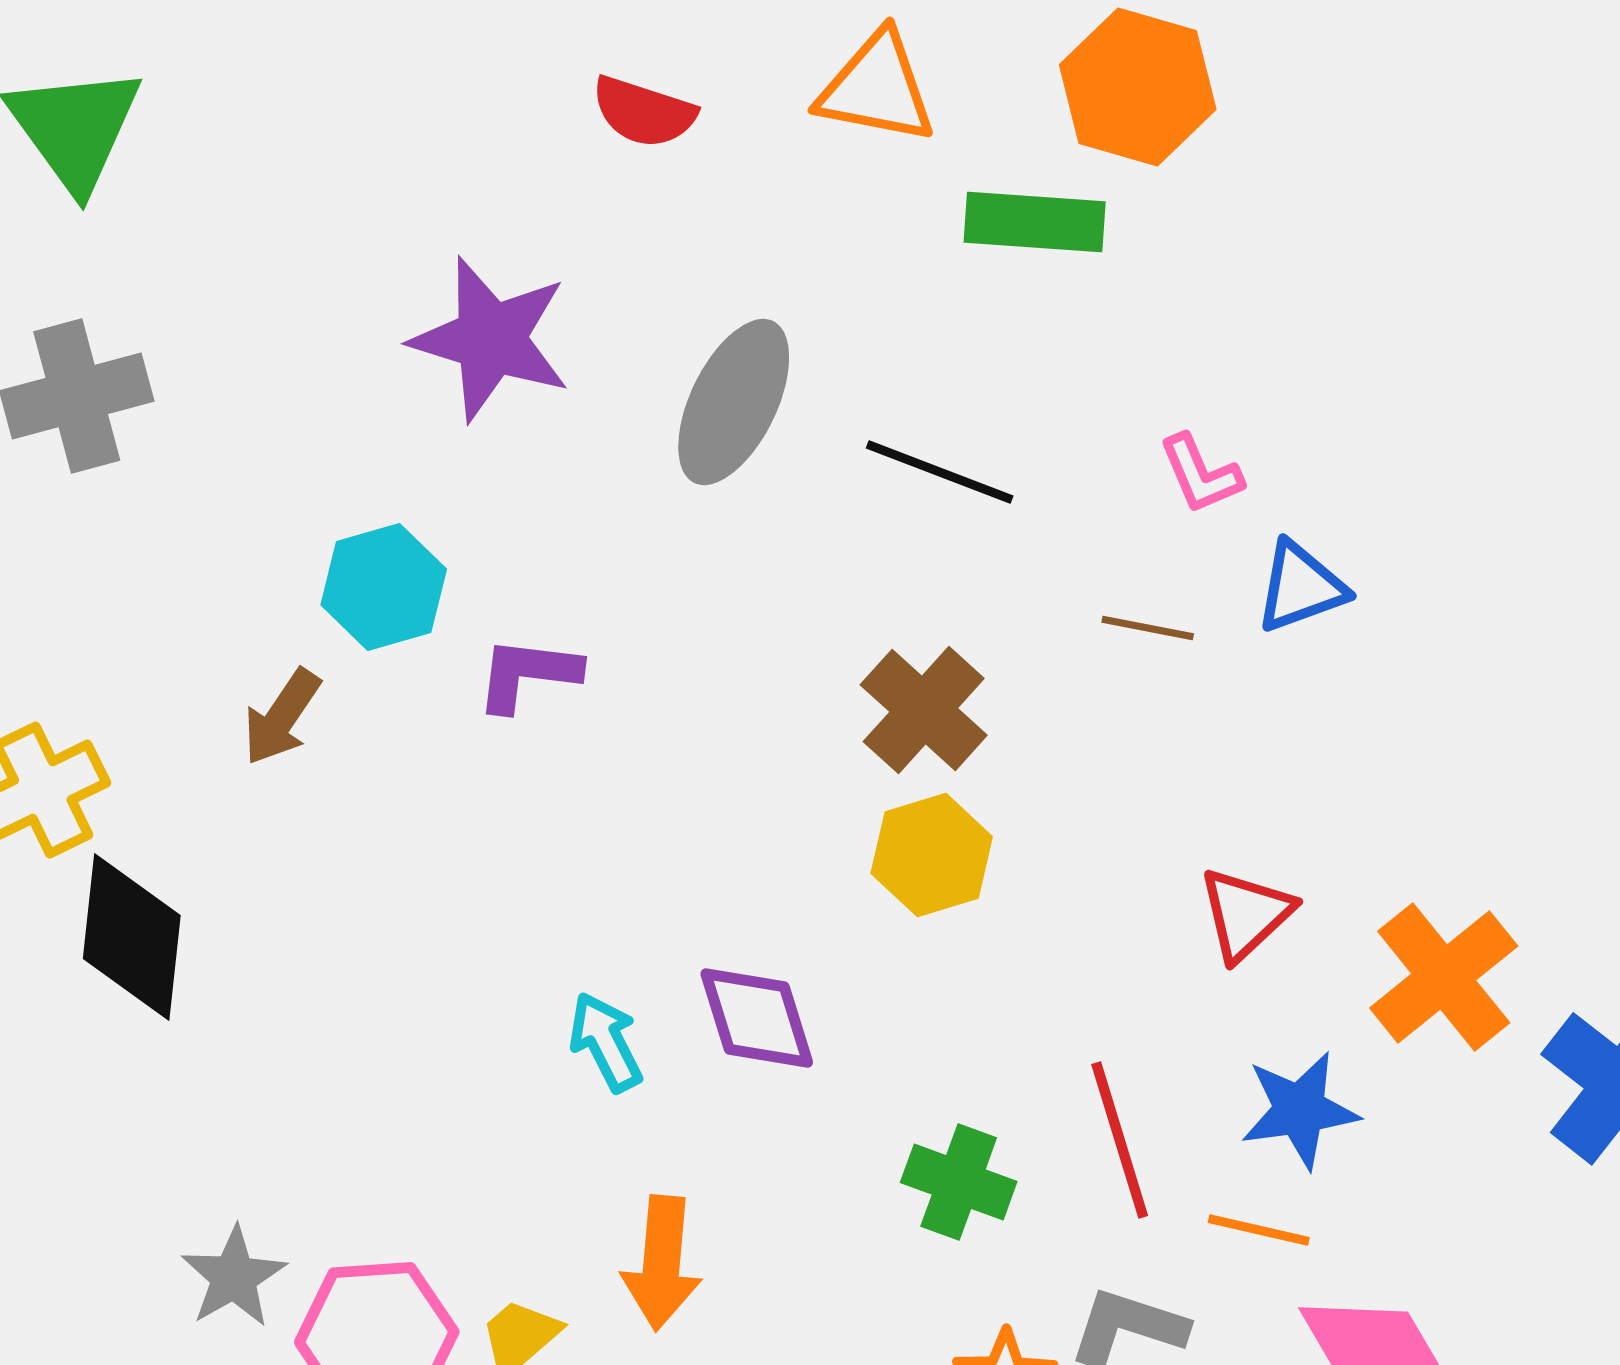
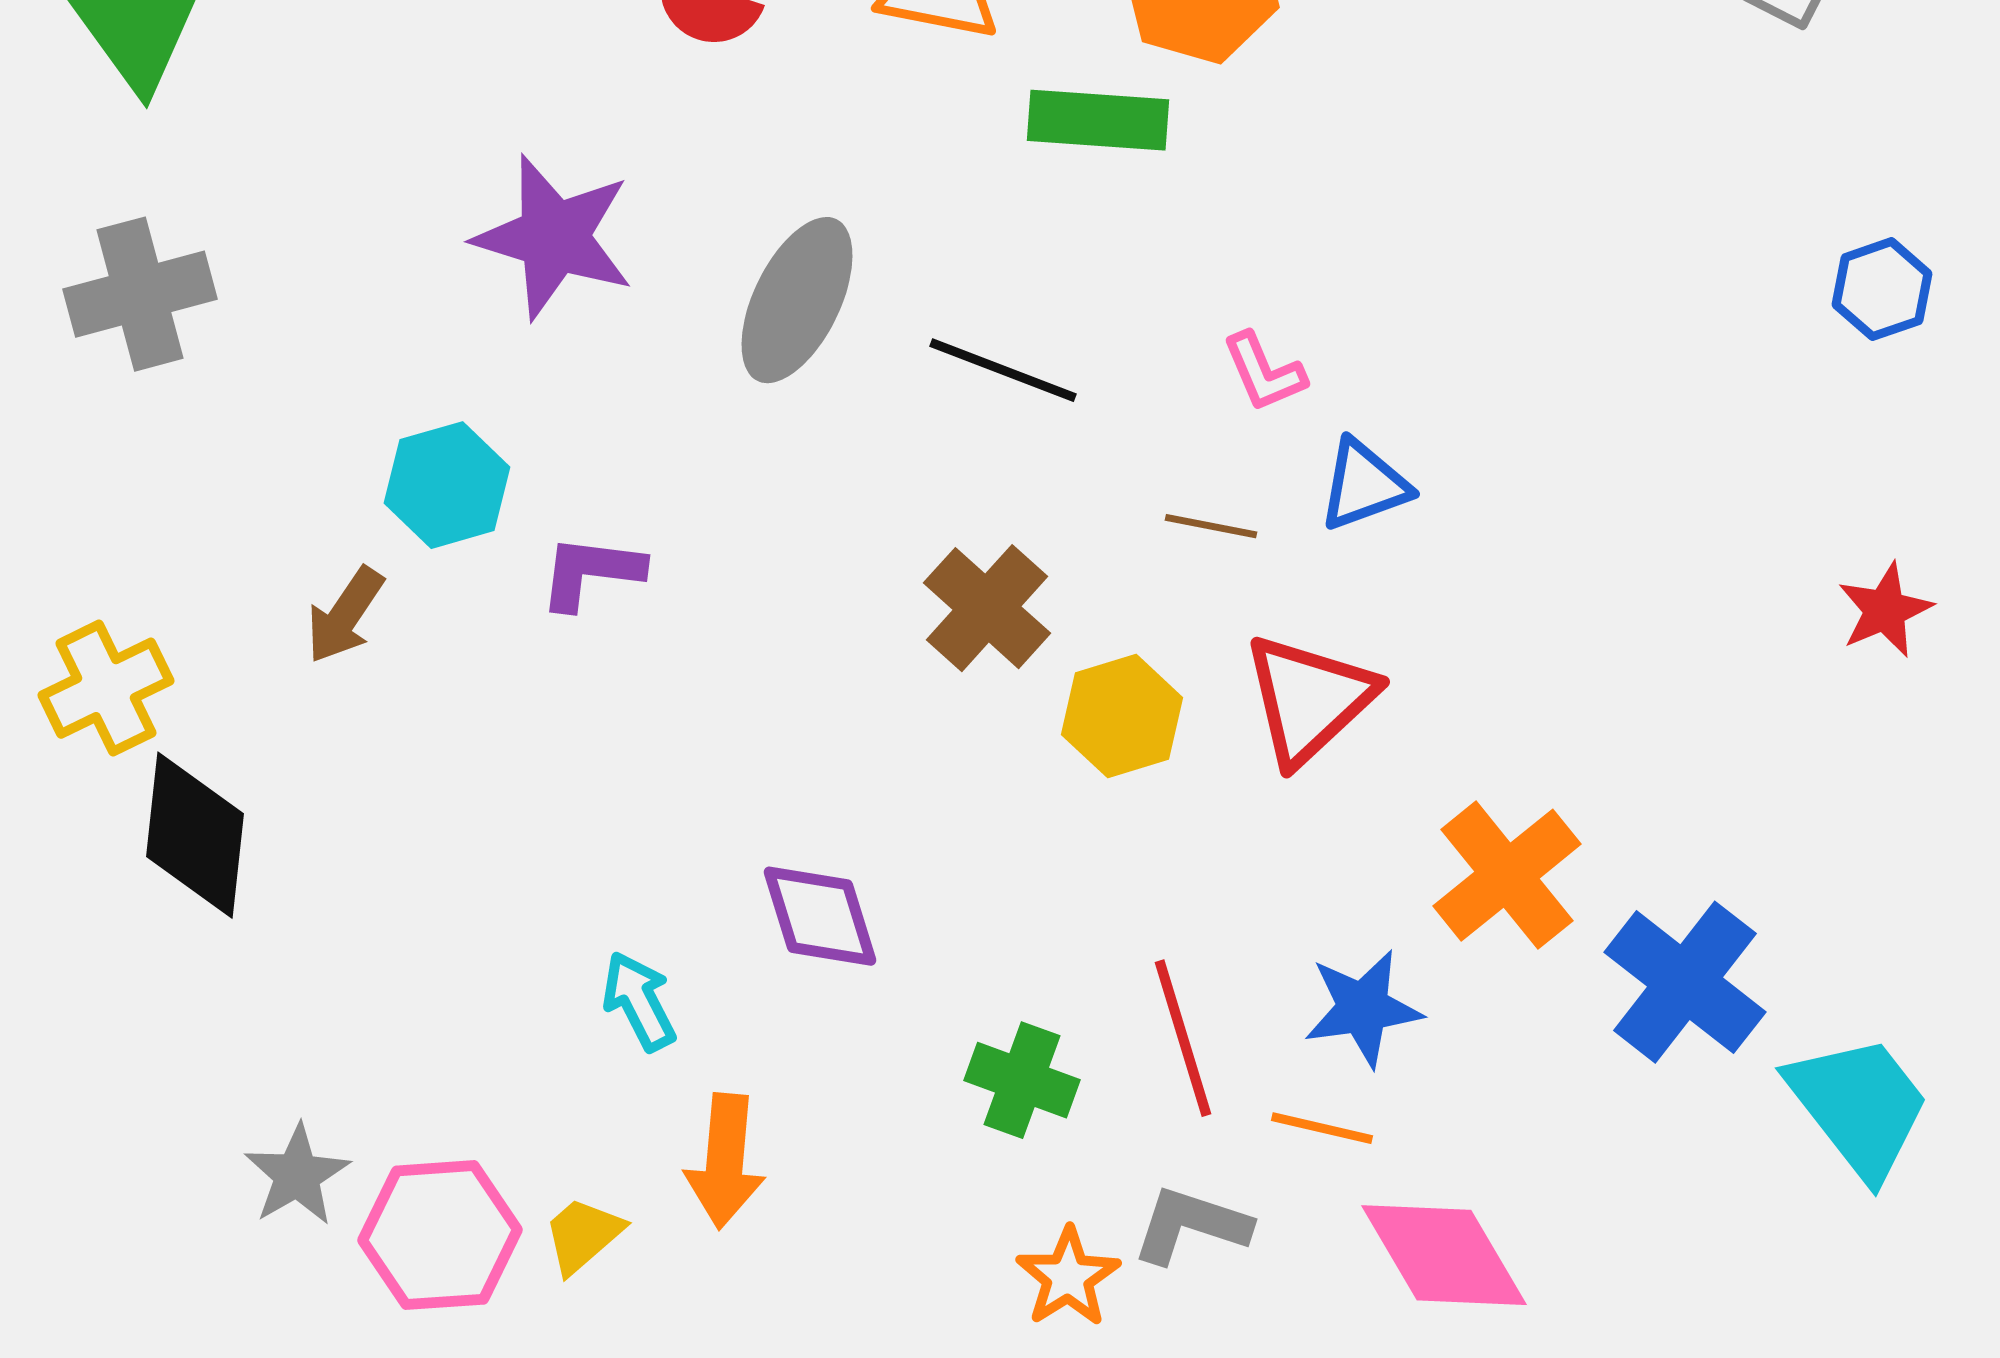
yellow hexagon: (932, 855) -> (1122, 716), moved
red triangle: (1246, 914) -> (1309, 699), moved, size x1.4
cyan arrow: (606, 1042) -> (639, 1001), moved

